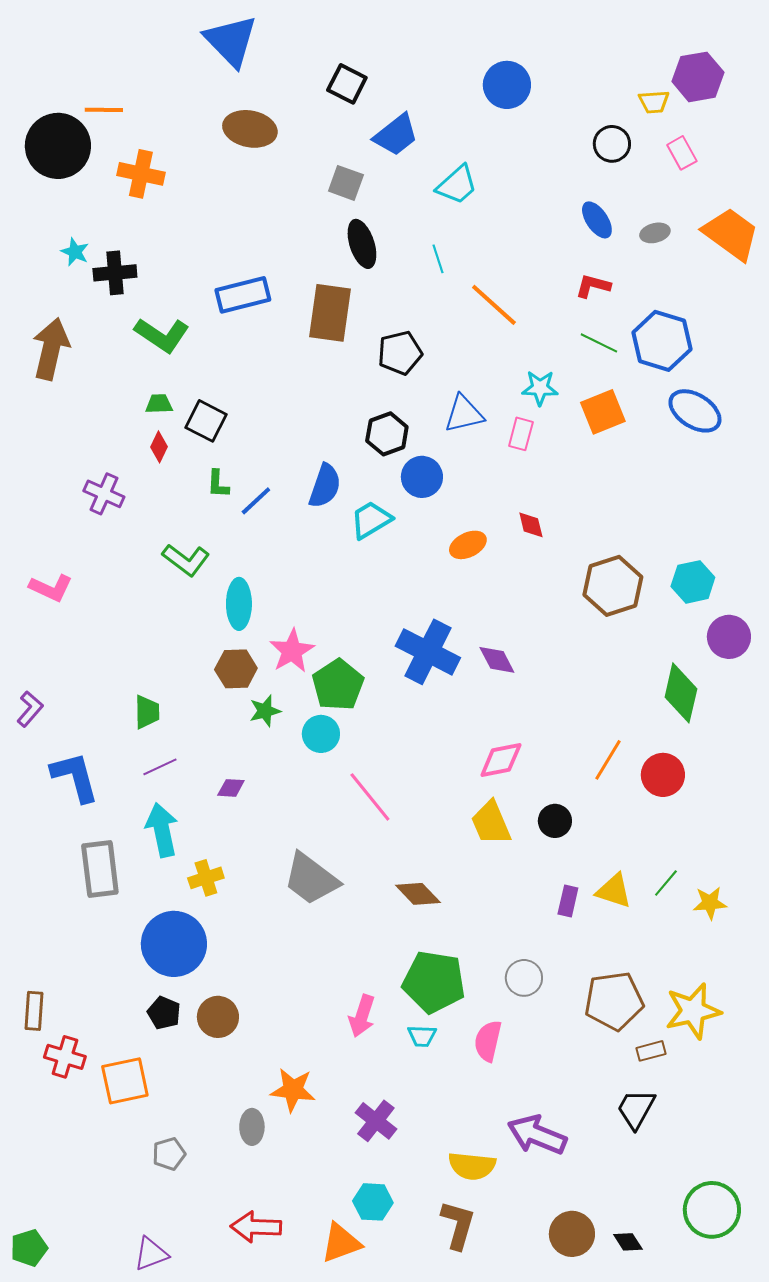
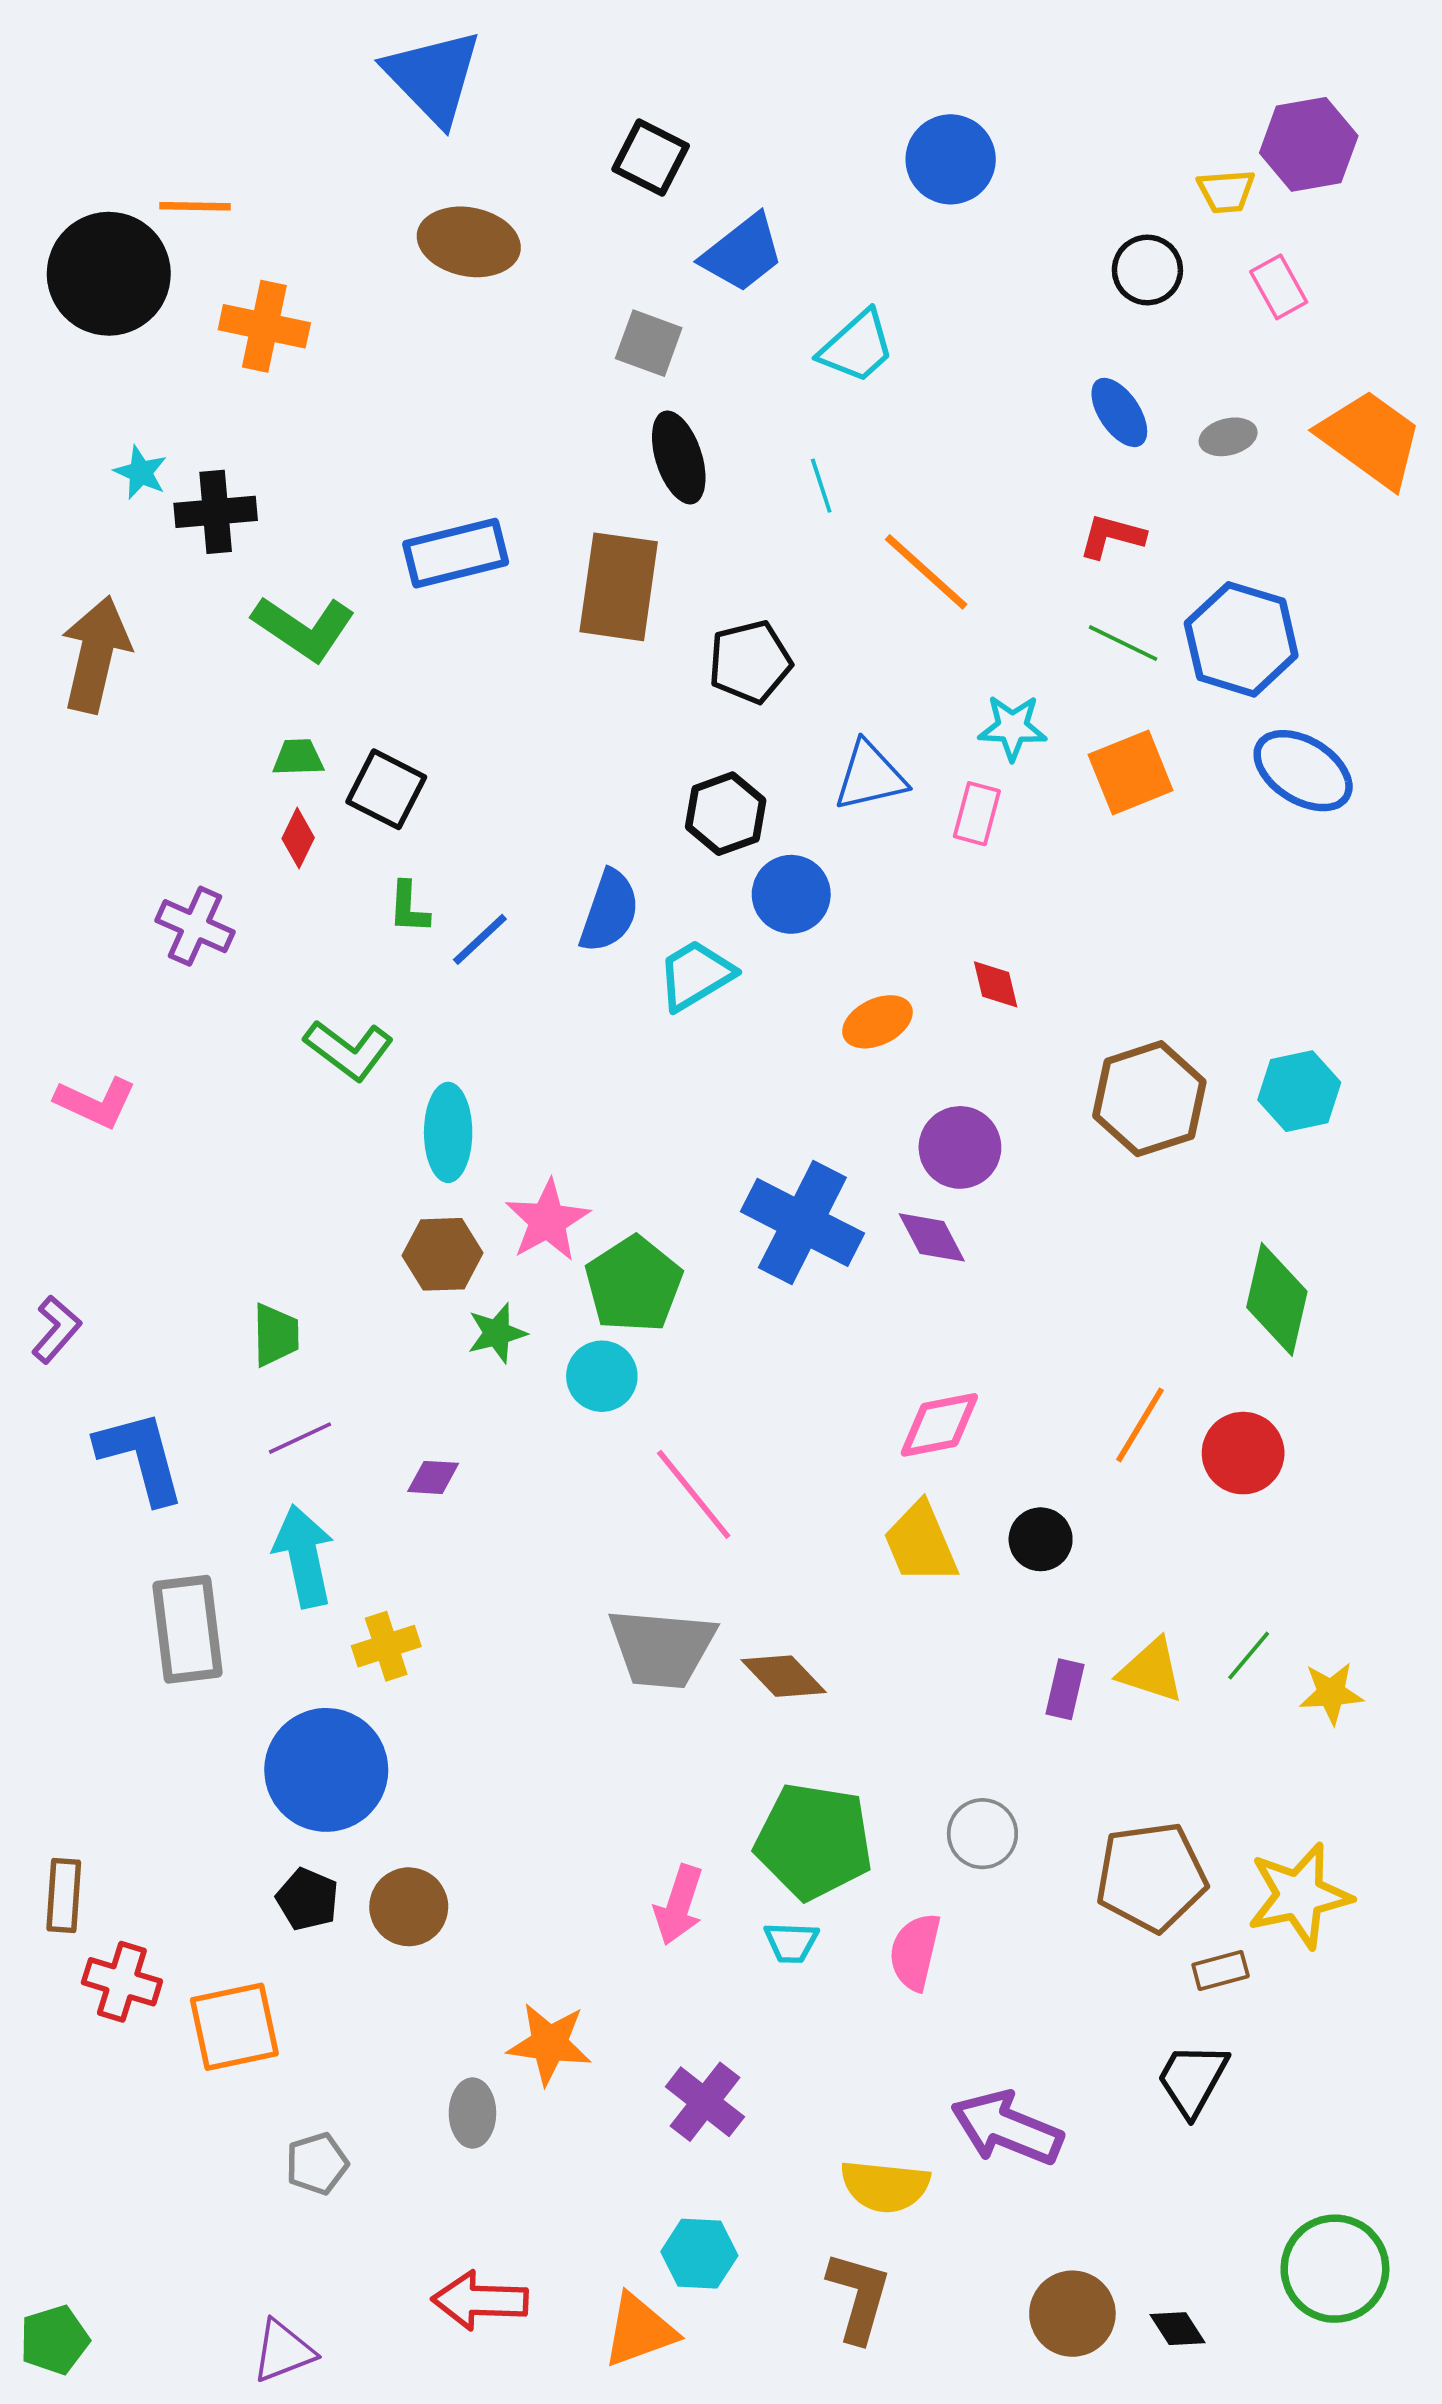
purple circle: (729, 637) -> (960, 1147), moved
gray trapezoid: (311, 879) -> (662, 1648), moved, turned -32

